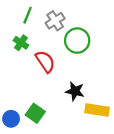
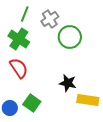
green cross: (21, 43) -> (19, 39), size x1.5
red semicircle: (45, 61) -> (19, 68), moved

